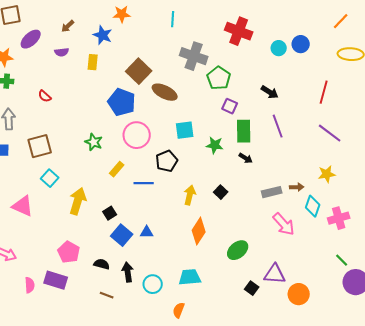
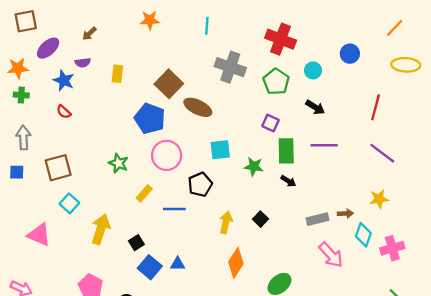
blue star: (103, 35) -> (64, 80), moved
cyan circle: (279, 48) -> (313, 70), moved
green pentagon: (219, 78) -> (276, 82), moved
purple line: (278, 126) -> (324, 145), turned -70

